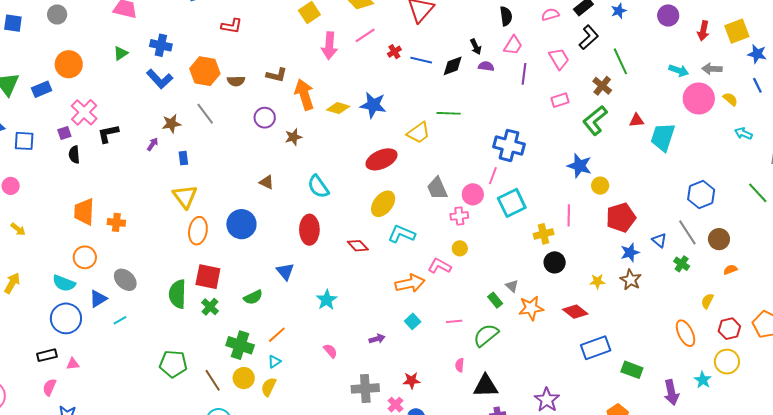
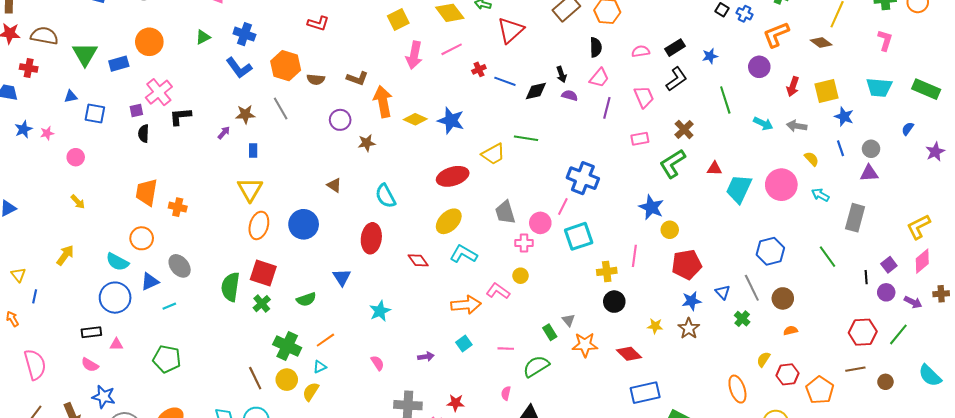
green line: (620, 61) -> (725, 100), moved
pink circle: (699, 98) -> (781, 185), moved
red hexagon: (729, 329) -> (788, 374), moved
green pentagon: (173, 364) -> (167, 359), moved
pink semicircle: (49, 387) -> (90, 365), turned -90

